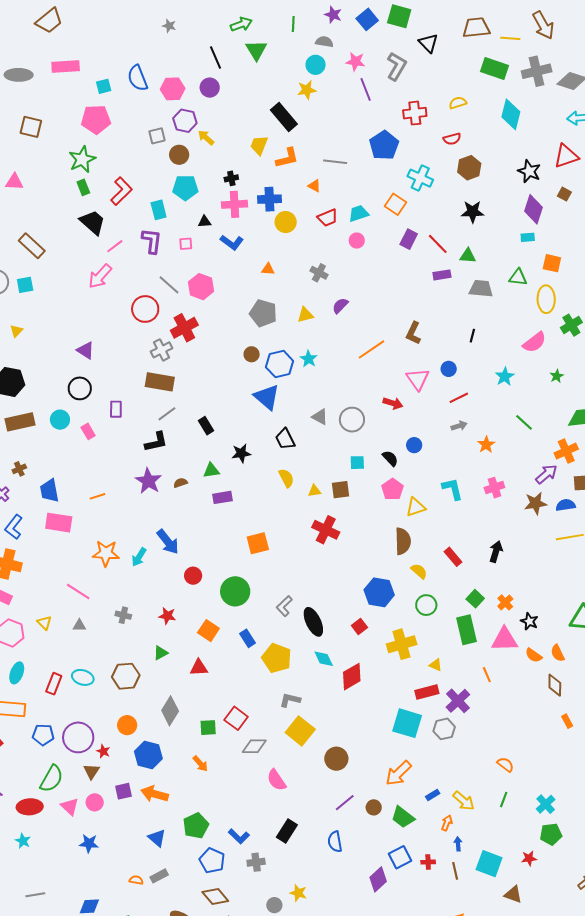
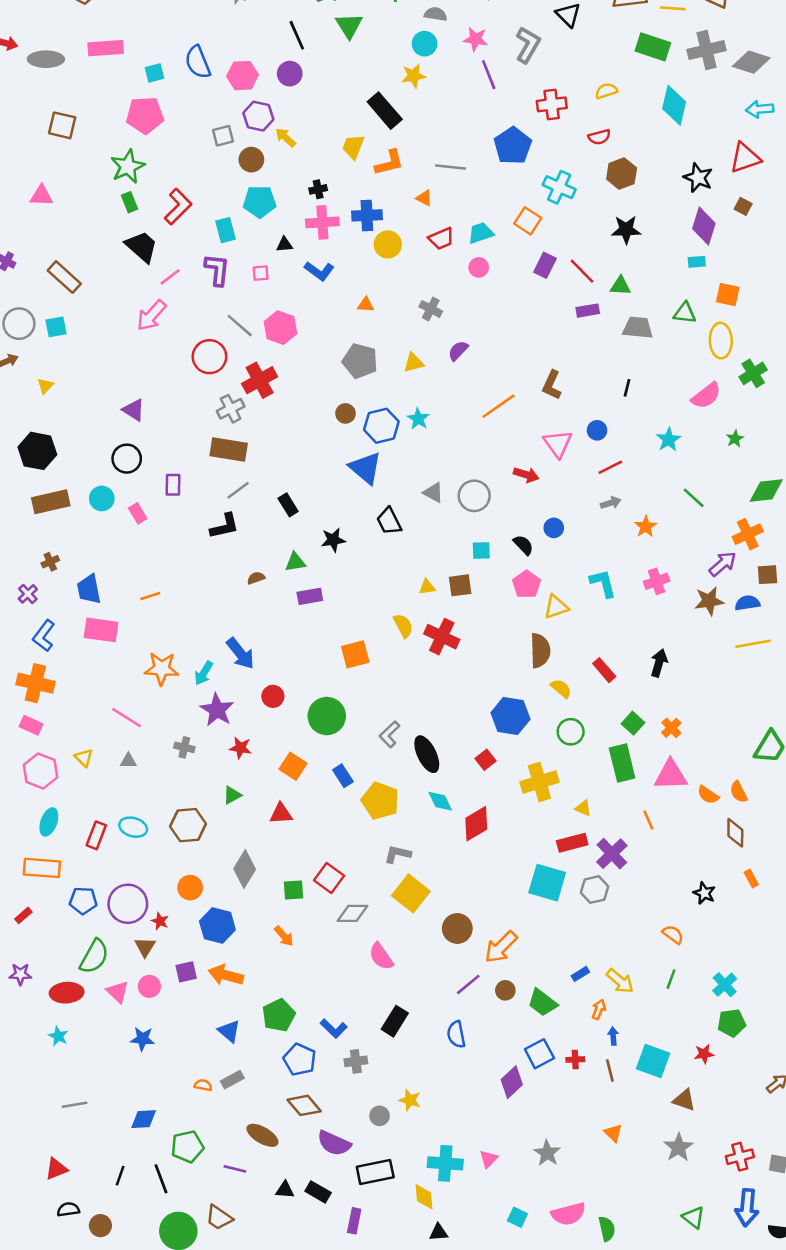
yellow semicircle: (286, 478) -> (403, 626), moved
purple star: (148, 481) -> (217, 710), moved
black star: (529, 621) -> (704, 893), moved
orange arrow: (398, 773) -> (501, 947), moved

